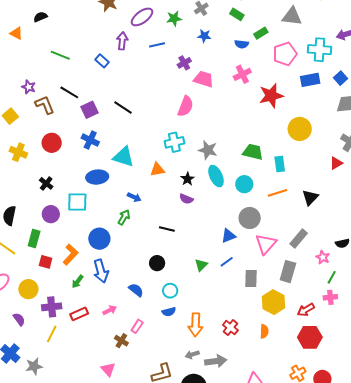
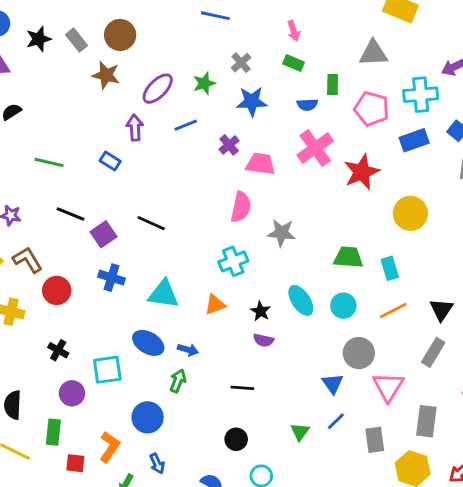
green rectangle: (261, 33) -> (333, 84), turned -48
blue star: (204, 36) -> (252, 101), size x1.5
pink pentagon: (285, 54) -> (372, 109), turned -30
pink cross: (242, 74) -> (315, 148), size x1.4
brown L-shape: (45, 105) -> (27, 260), moved
gray star: (208, 150) -> (281, 233), moved
blue ellipse: (97, 177) -> (148, 343), moved, turned 45
blue triangle: (229, 236) -> (333, 383), turned -35
gray rectangle: (299, 238) -> (433, 352), moved
blue arrow: (101, 271) -> (157, 464), size x0.6

